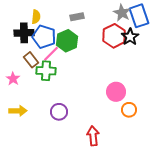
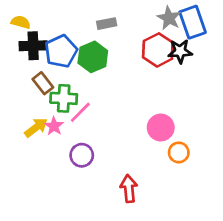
yellow semicircle: (36, 17) -> (21, 22), moved, turned -80
blue pentagon: (44, 37) -> (61, 51), turned 30
black star: (130, 37) -> (180, 51), turned 30
pink line: (51, 54) -> (80, 112), moved
pink star: (13, 79) -> (54, 126), moved
yellow arrow: (18, 111) -> (36, 128), moved, turned -36

